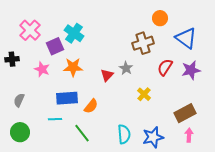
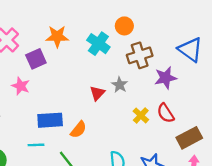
orange circle: (160, 18) -> (124, 26), moved
cyan cross: (74, 33) -> (98, 44), moved
orange star: (73, 67) -> (57, 37), moved
red semicircle: (165, 67) -> (166, 113), moved, turned -66
purple star: (191, 70) -> (166, 78), moved

